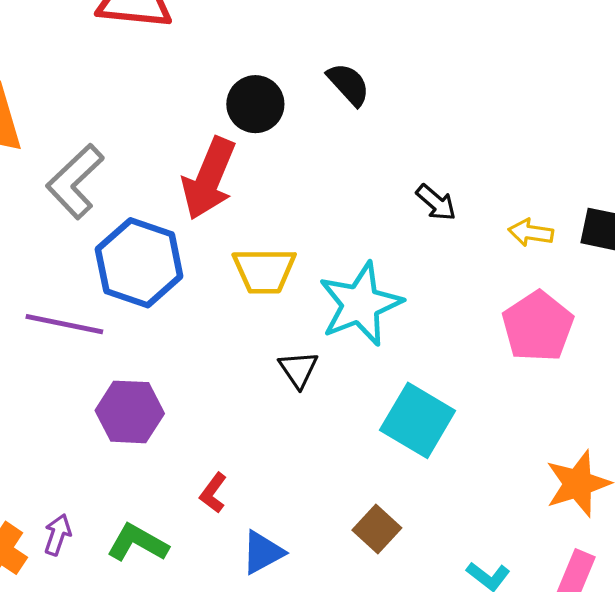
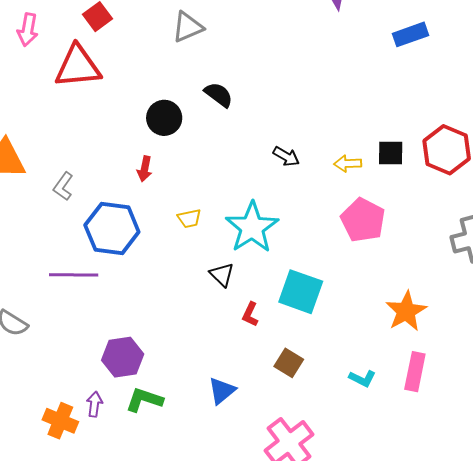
red arrow: (209, 179) -> (145, 169), size x0.5
gray L-shape: (75, 181) -> (63, 186), size x0.6
yellow trapezoid: (264, 271) -> (189, 218), size x0.6
purple hexagon: (130, 412) -> (123, 357), moved
red L-shape: (213, 493) -> (250, 314), moved

